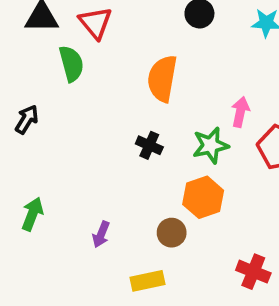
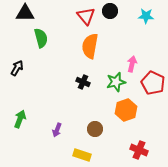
red triangle: (95, 23) -> (86, 16), moved
orange hexagon: (203, 197) -> (126, 110), moved
yellow rectangle: (147, 281) -> (82, 155), turned 30

